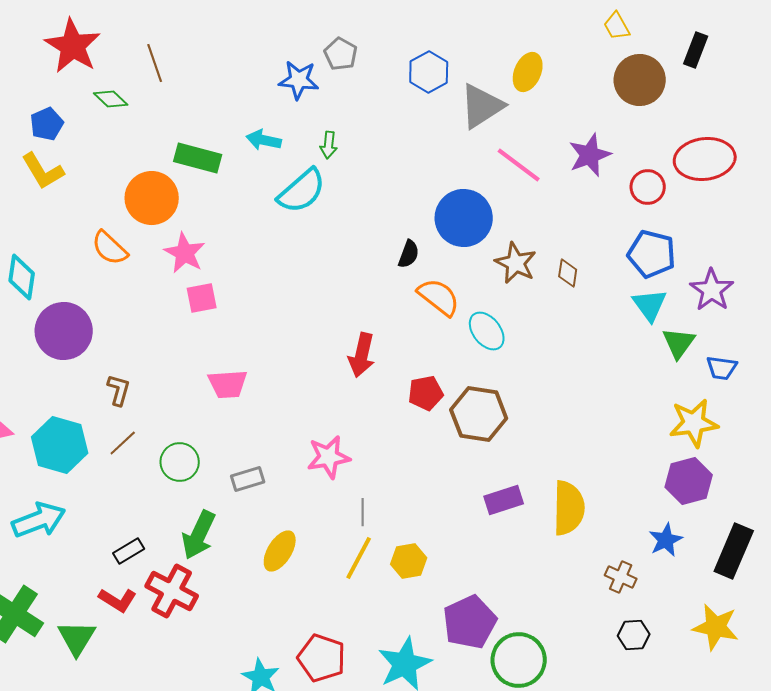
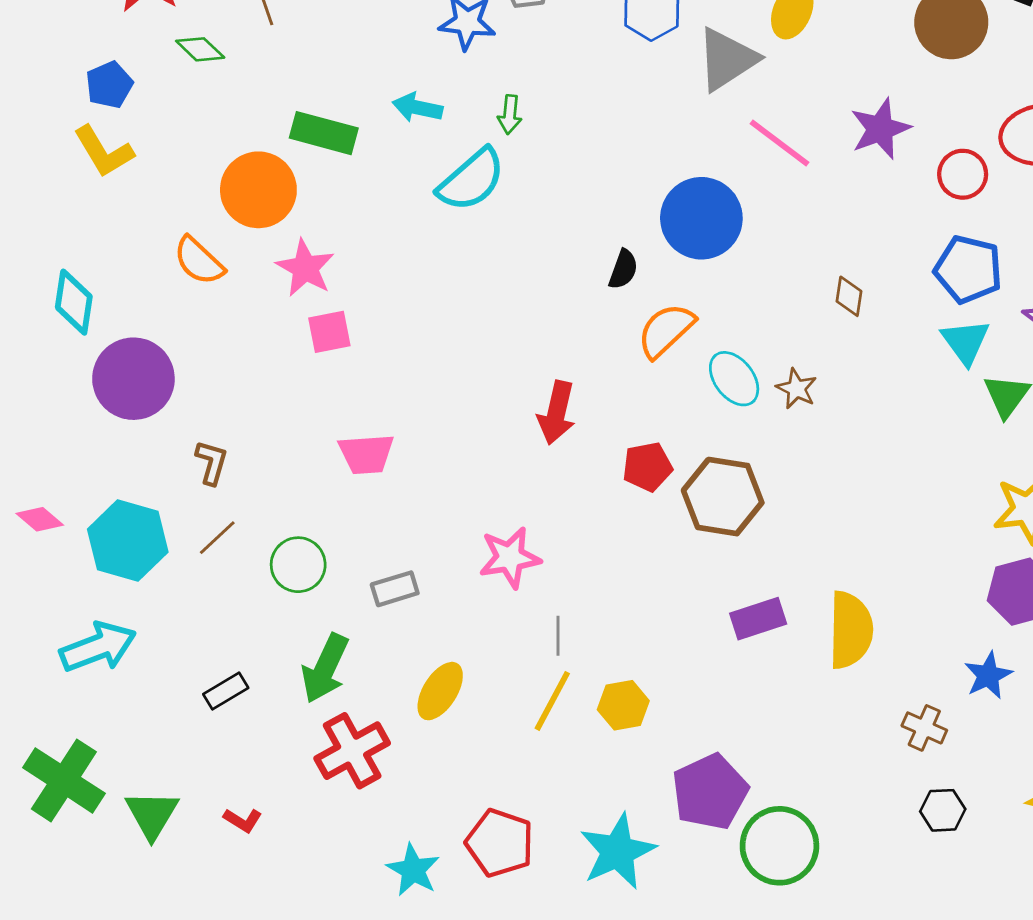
brown star: (516, 263) -> (797, 389), moved, size x0.7
orange semicircle: (439, 297) -> (666, 330), turned -81
red cross: (172, 591) -> (352, 751), moved, turned 33
red L-shape: (118, 600) -> (243, 820), moved, size x0.7

